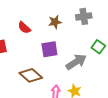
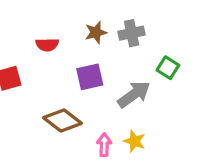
gray cross: (84, 16) -> (132, 33), moved
red semicircle: (24, 28) -> (47, 45), turned -40

